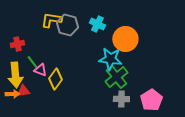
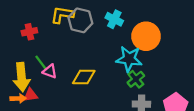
red cross: (17, 44) -> (29, 32), moved
green cross: (116, 77) -> (136, 79), size x0.7
yellow diamond: (55, 79) -> (84, 77), moved, turned 55

